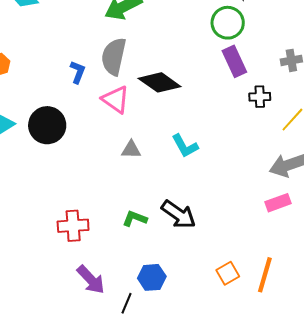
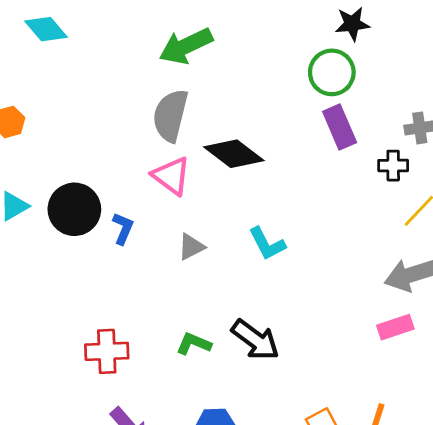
blue L-shape: (78, 72) -> (123, 228), moved
black cross: (260, 97) -> (393, 166), moved
gray triangle: (131, 150) -> (191, 247), turned -30

